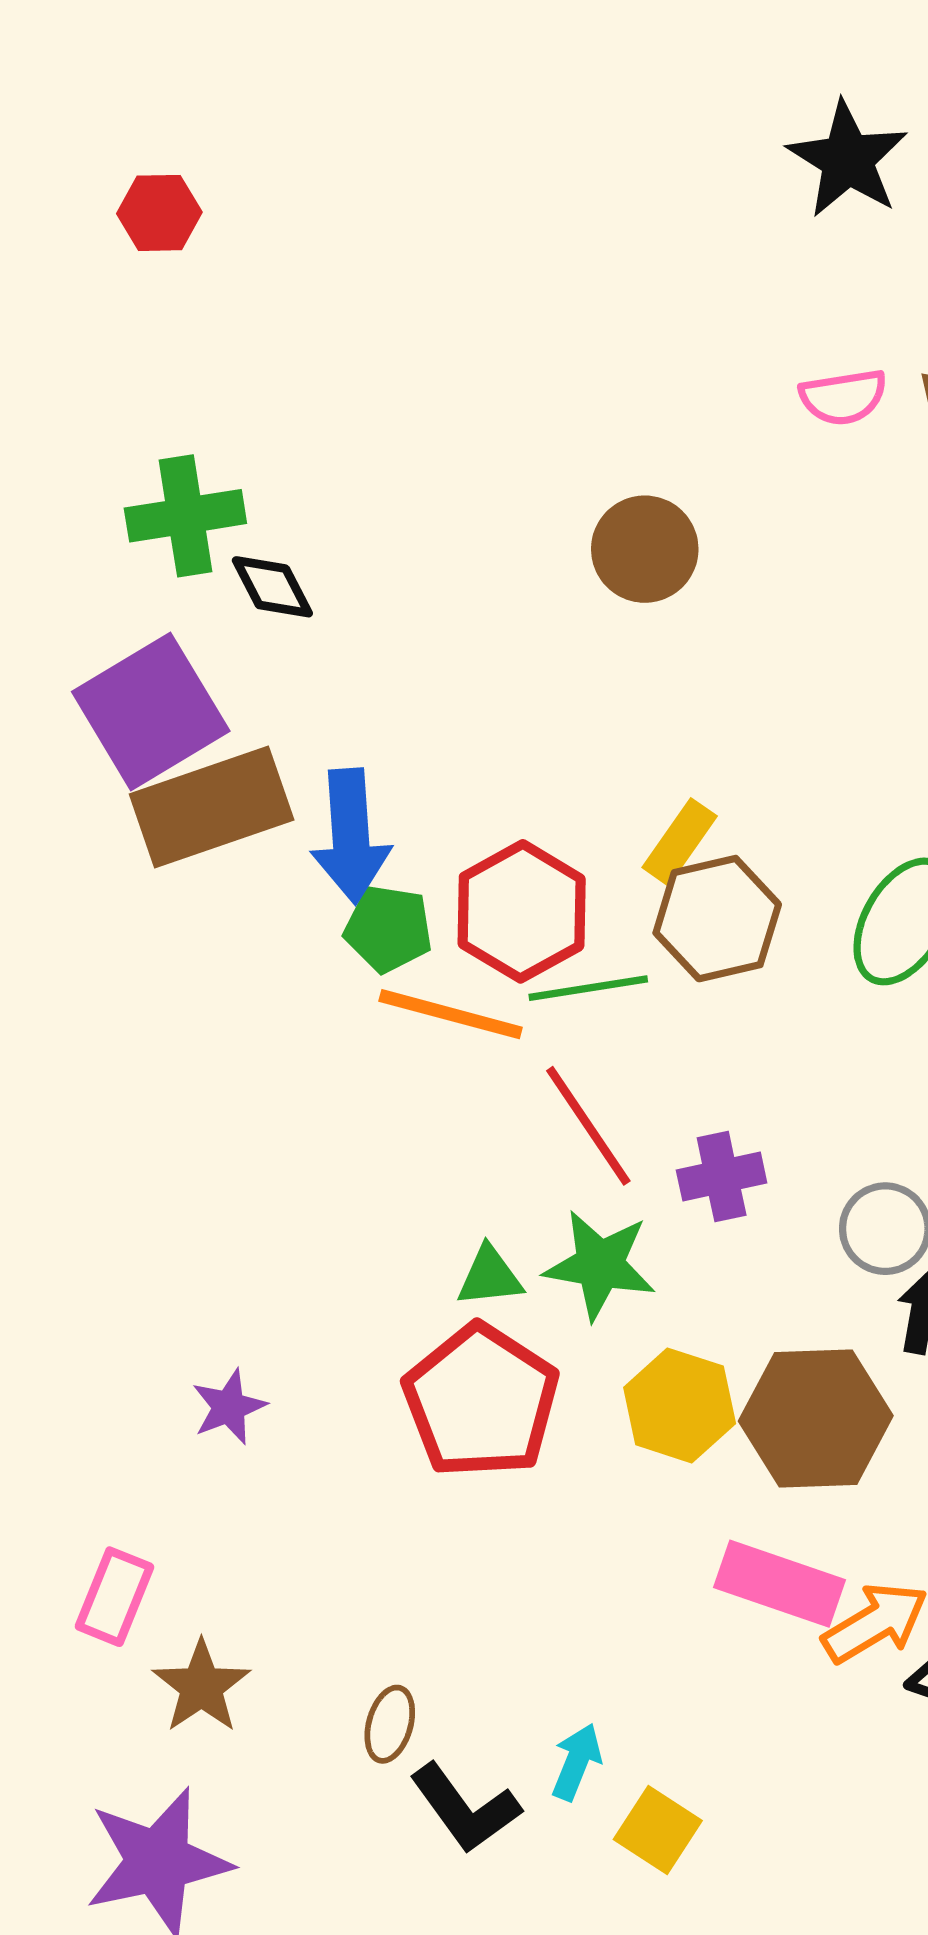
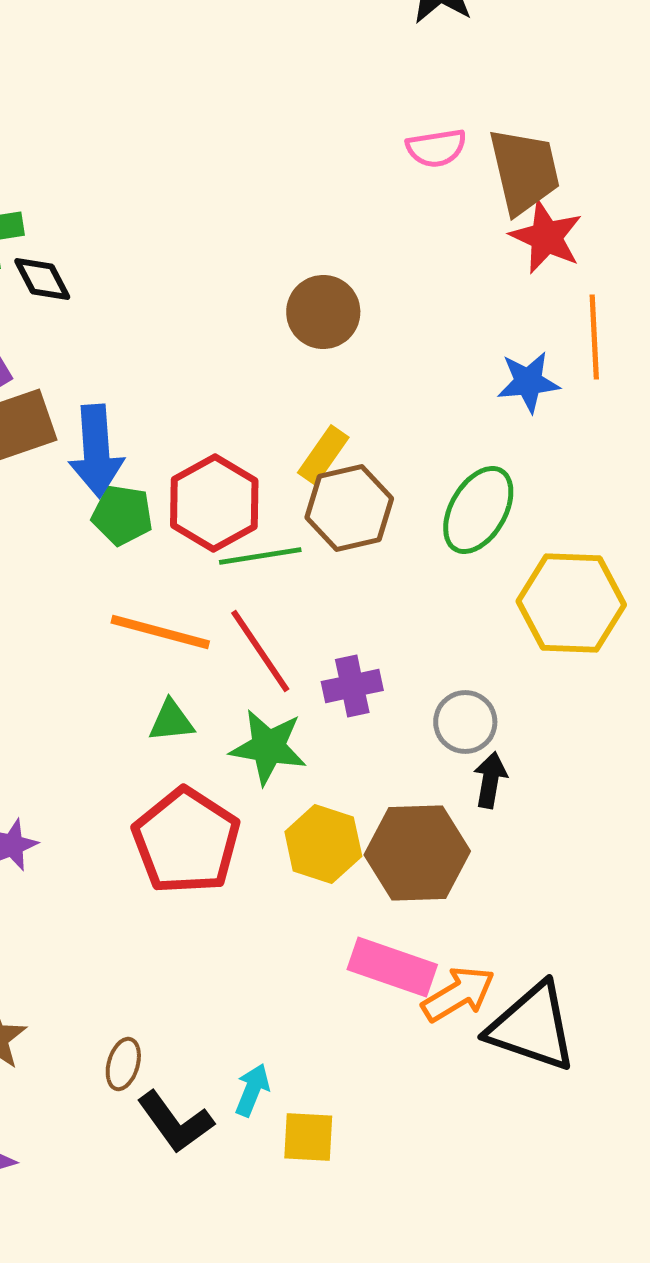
brown circle: (645, 549) -> (323, 312), moved
orange line: (451, 1014) -> (160, 632), moved
green triangle: (490, 1276) -> (171, 721), moved
yellow square: (658, 1830) -> (308, 1137), turned -30

